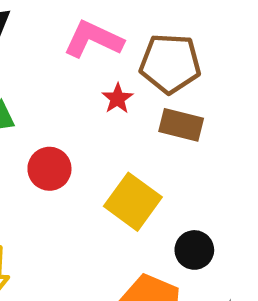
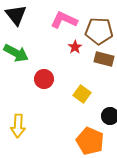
yellow square: (133, 202) -> (82, 94), size x0.7

